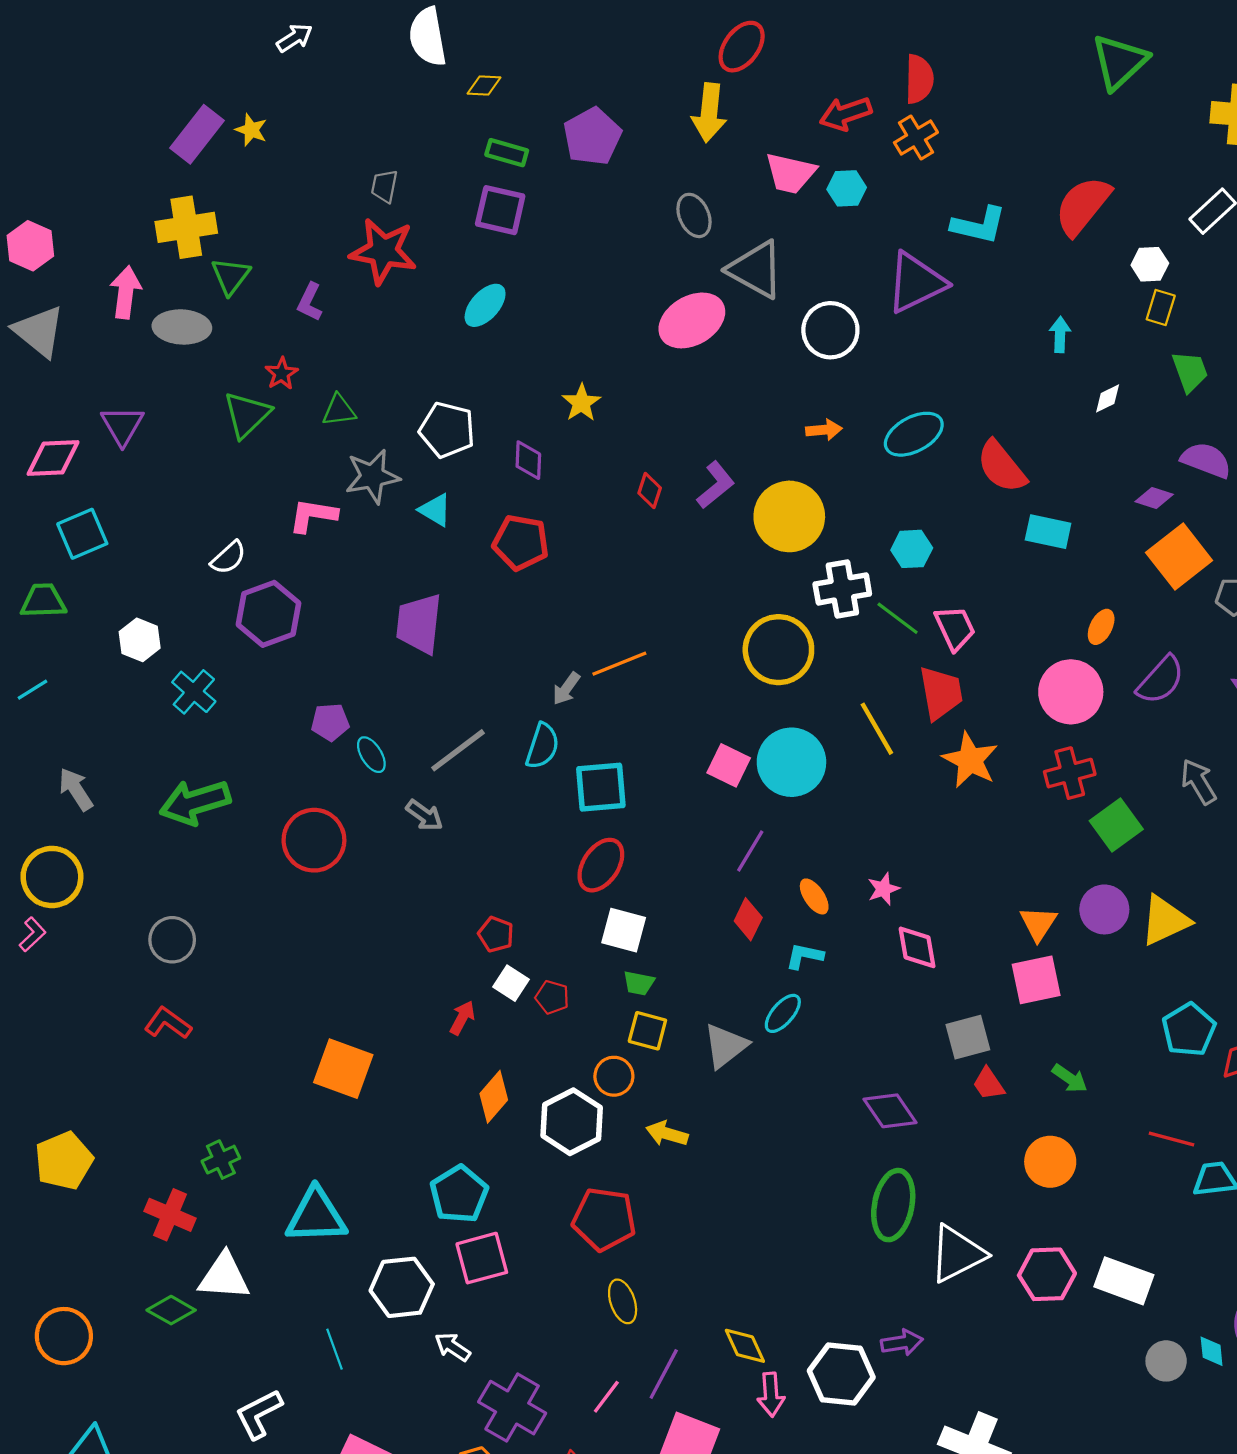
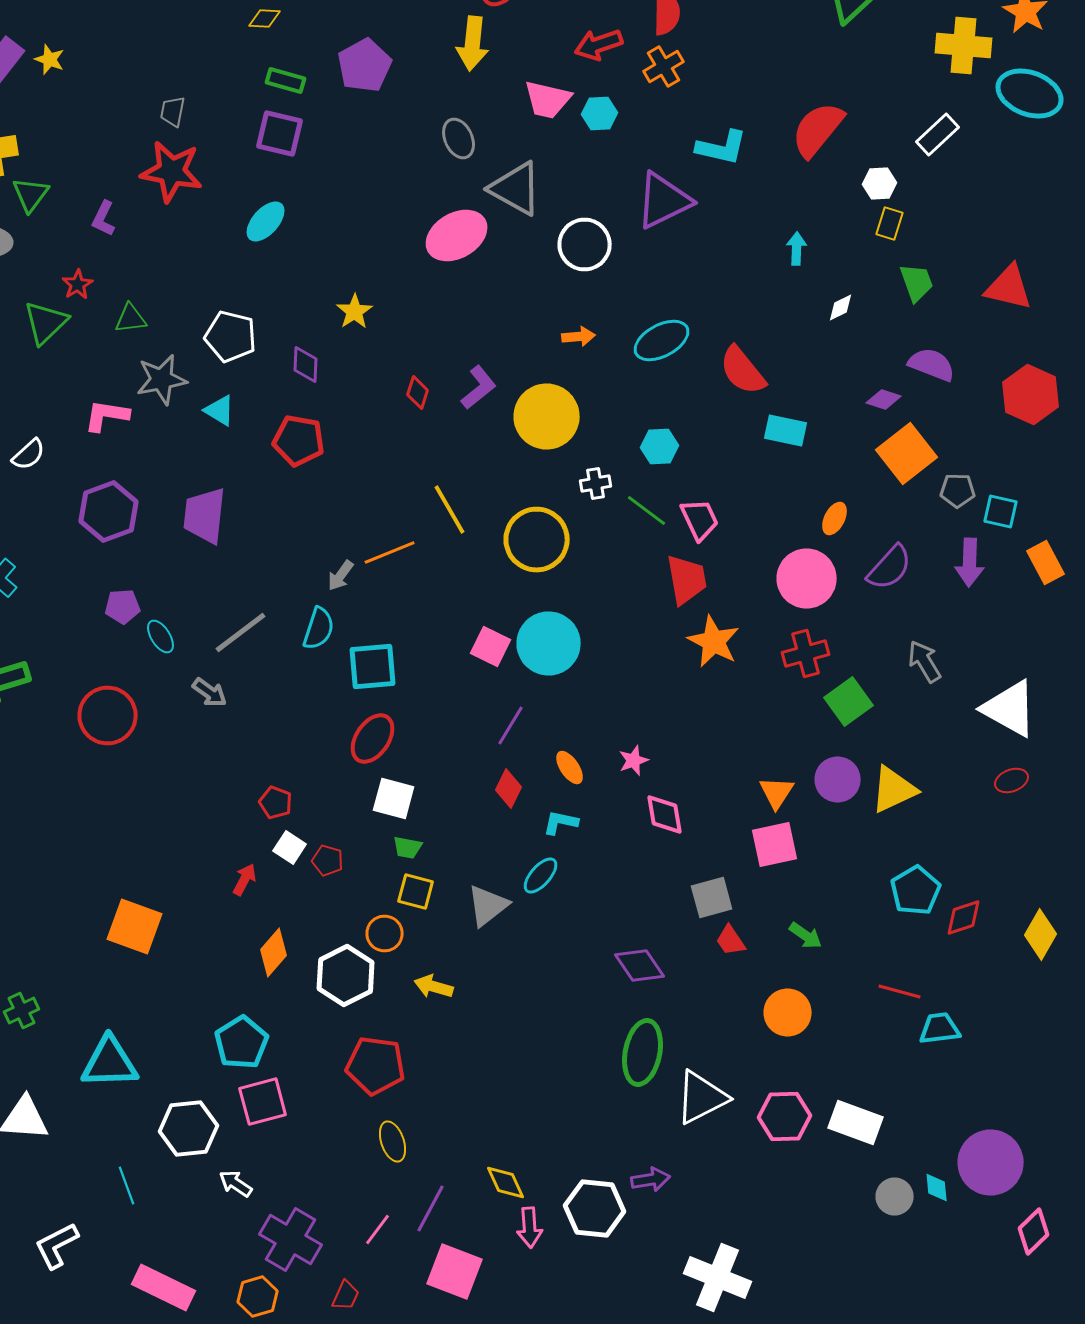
white cross: (842, 589) -> (596, 484), size x0.6
purple hexagon: (269, 614) -> (109, 512), moved
yellow line: (877, 729) -> (450, 510), moved

